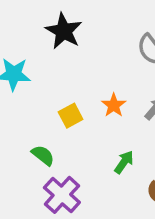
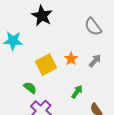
yellow square: (71, 116) -> (46, 65), size x1.5

